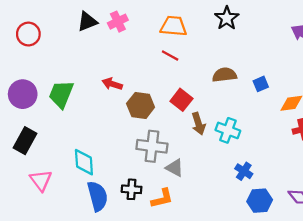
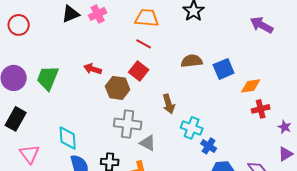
blue square: (261, 84) -> (224, 69), size x1.5
red square: (181, 100) -> (139, 71), moved
cyan cross: (228, 130) -> (192, 128), moved

